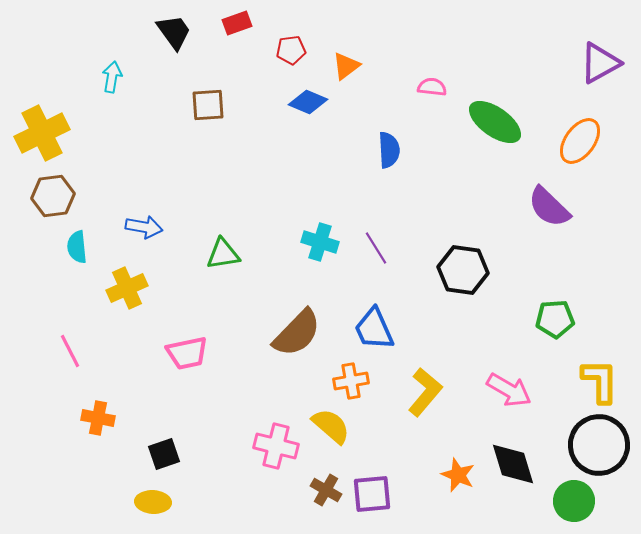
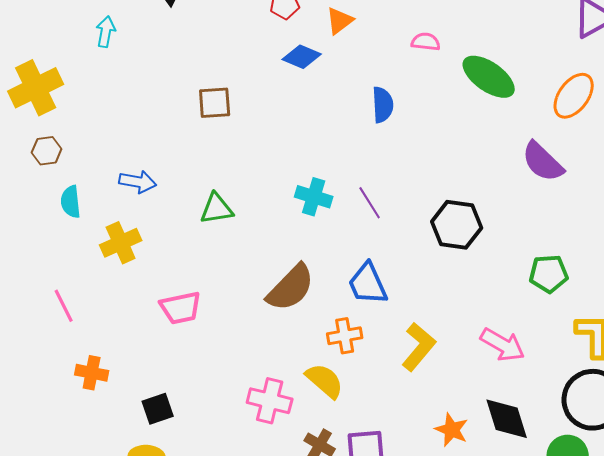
brown square: (208, 105) -> (215, 103), moved
brown hexagon: (53, 196) -> (47, 151), size x0.7

